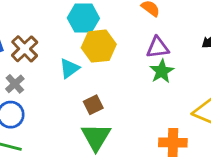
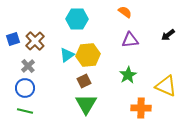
yellow hexagon: (99, 46) -> (88, 55), moved
green star: (162, 71) -> (128, 75), moved

